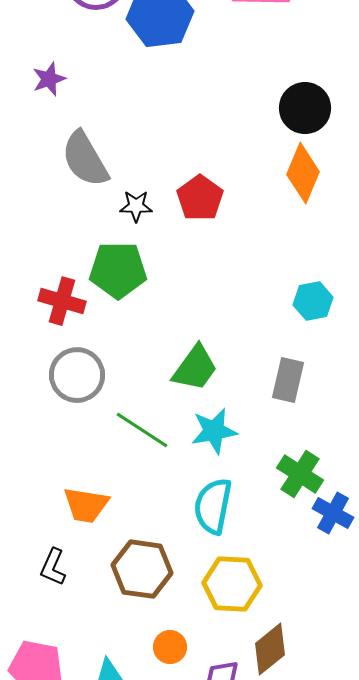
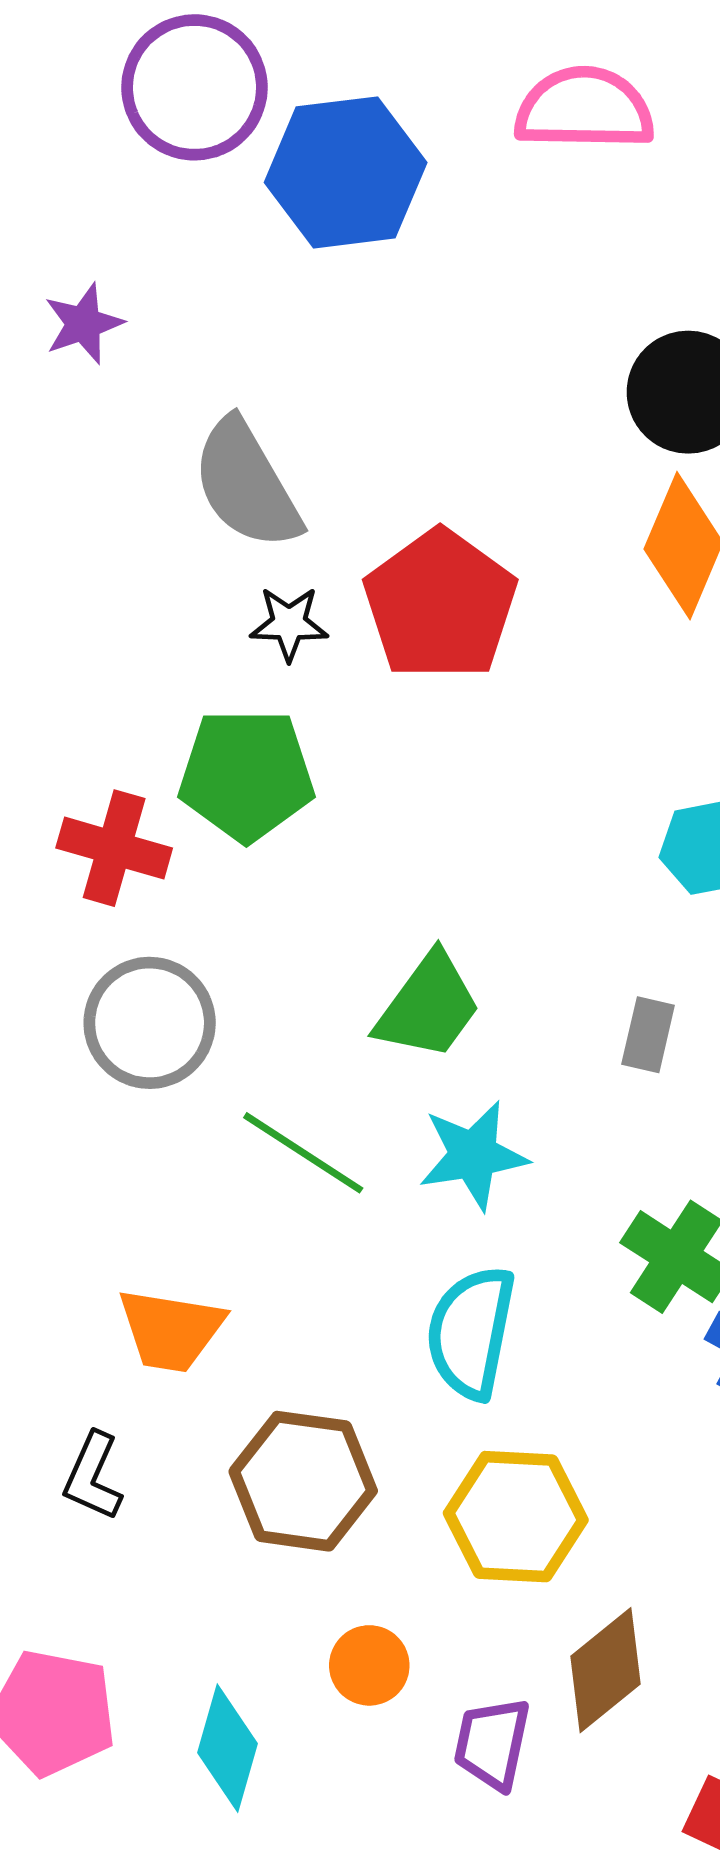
gray semicircle: (85, 159) -> (246, 484), moved
red pentagon: (200, 198) -> (440, 605), size x1.4
gray rectangle: (288, 380) -> (648, 1035), size x0.7

